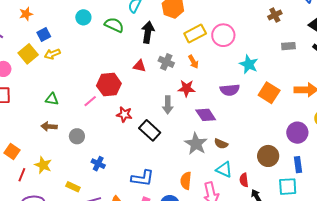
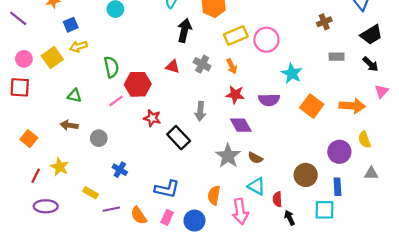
green semicircle: (114, 25) -> (111, 67), moved, turned 48
yellow square: (28, 54) -> (52, 58), moved
red star: (186, 88) -> (235, 95), moved
orange square: (12, 152) -> (29, 139), moved

